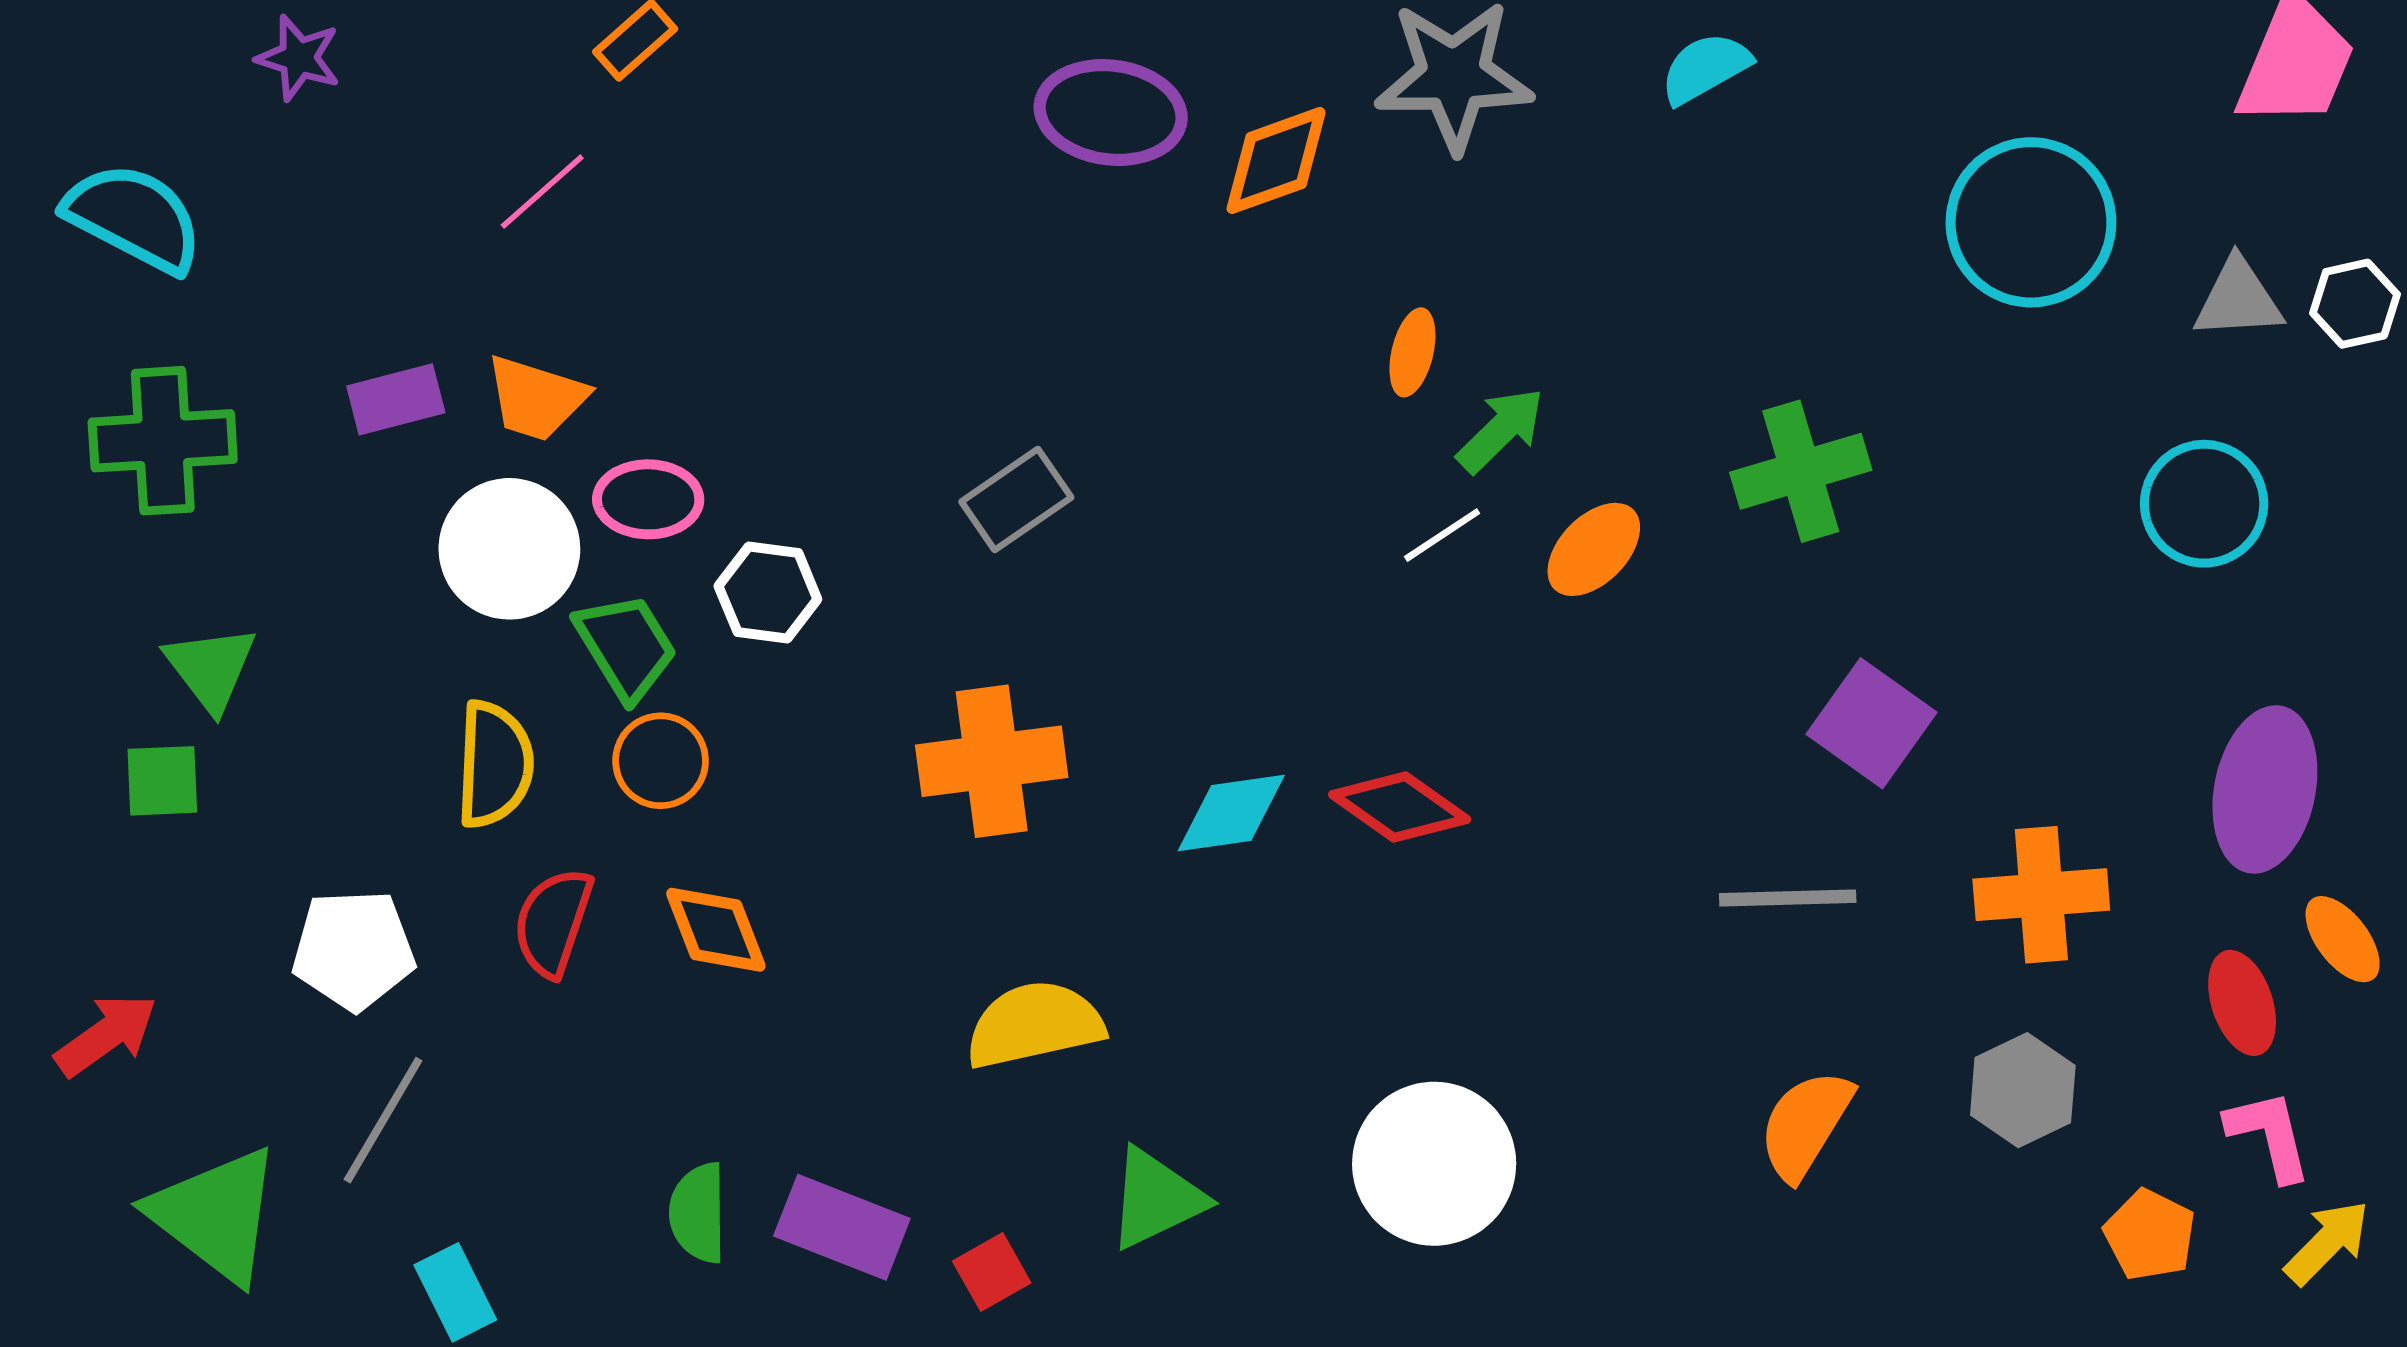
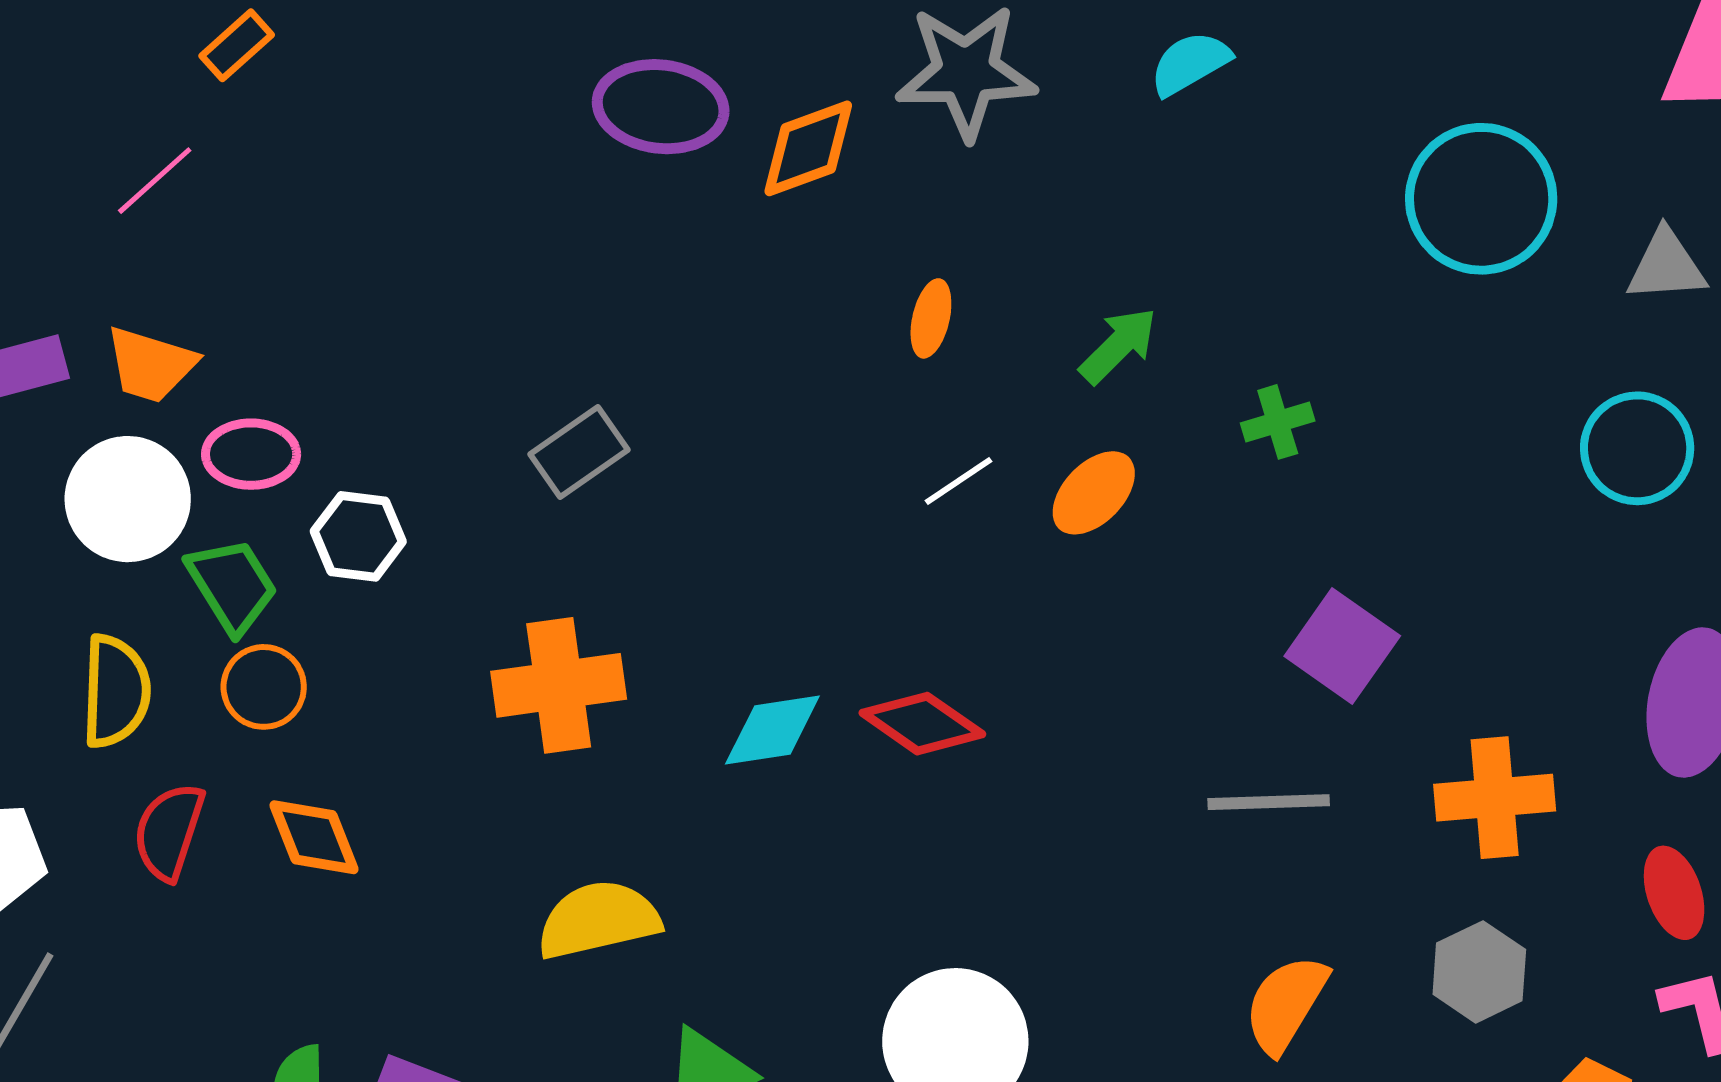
green arrow: (1501, 430) -> (1118, 345), moved
green cross: (1801, 471) -> (1278, 422), size x0.6

